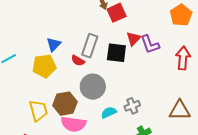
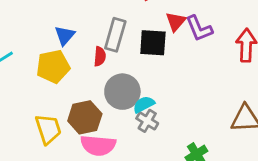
red semicircle: (78, 61) -> (100, 56), turned -112
gray cross: (132, 106) -> (147, 121), moved, turned -35
cyan semicircle: (109, 113) -> (144, 104), moved

